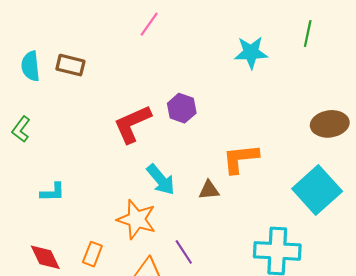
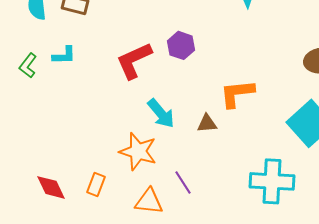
cyan L-shape: (53, 192) -> (64, 55), moved

